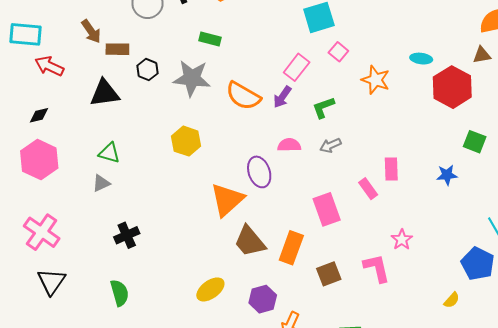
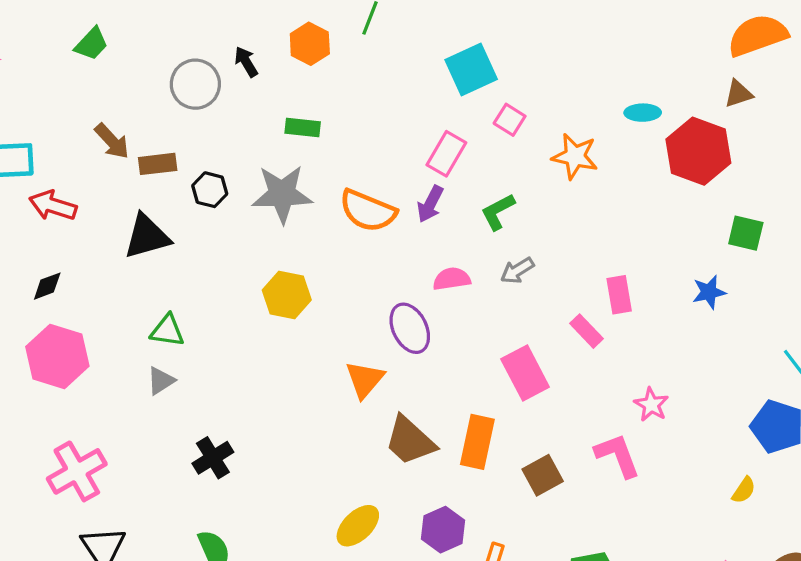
orange triangle: (227, 200) -> (365, 379), size x0.7
pink cross: (42, 232) -> (77, 471), turned 33

